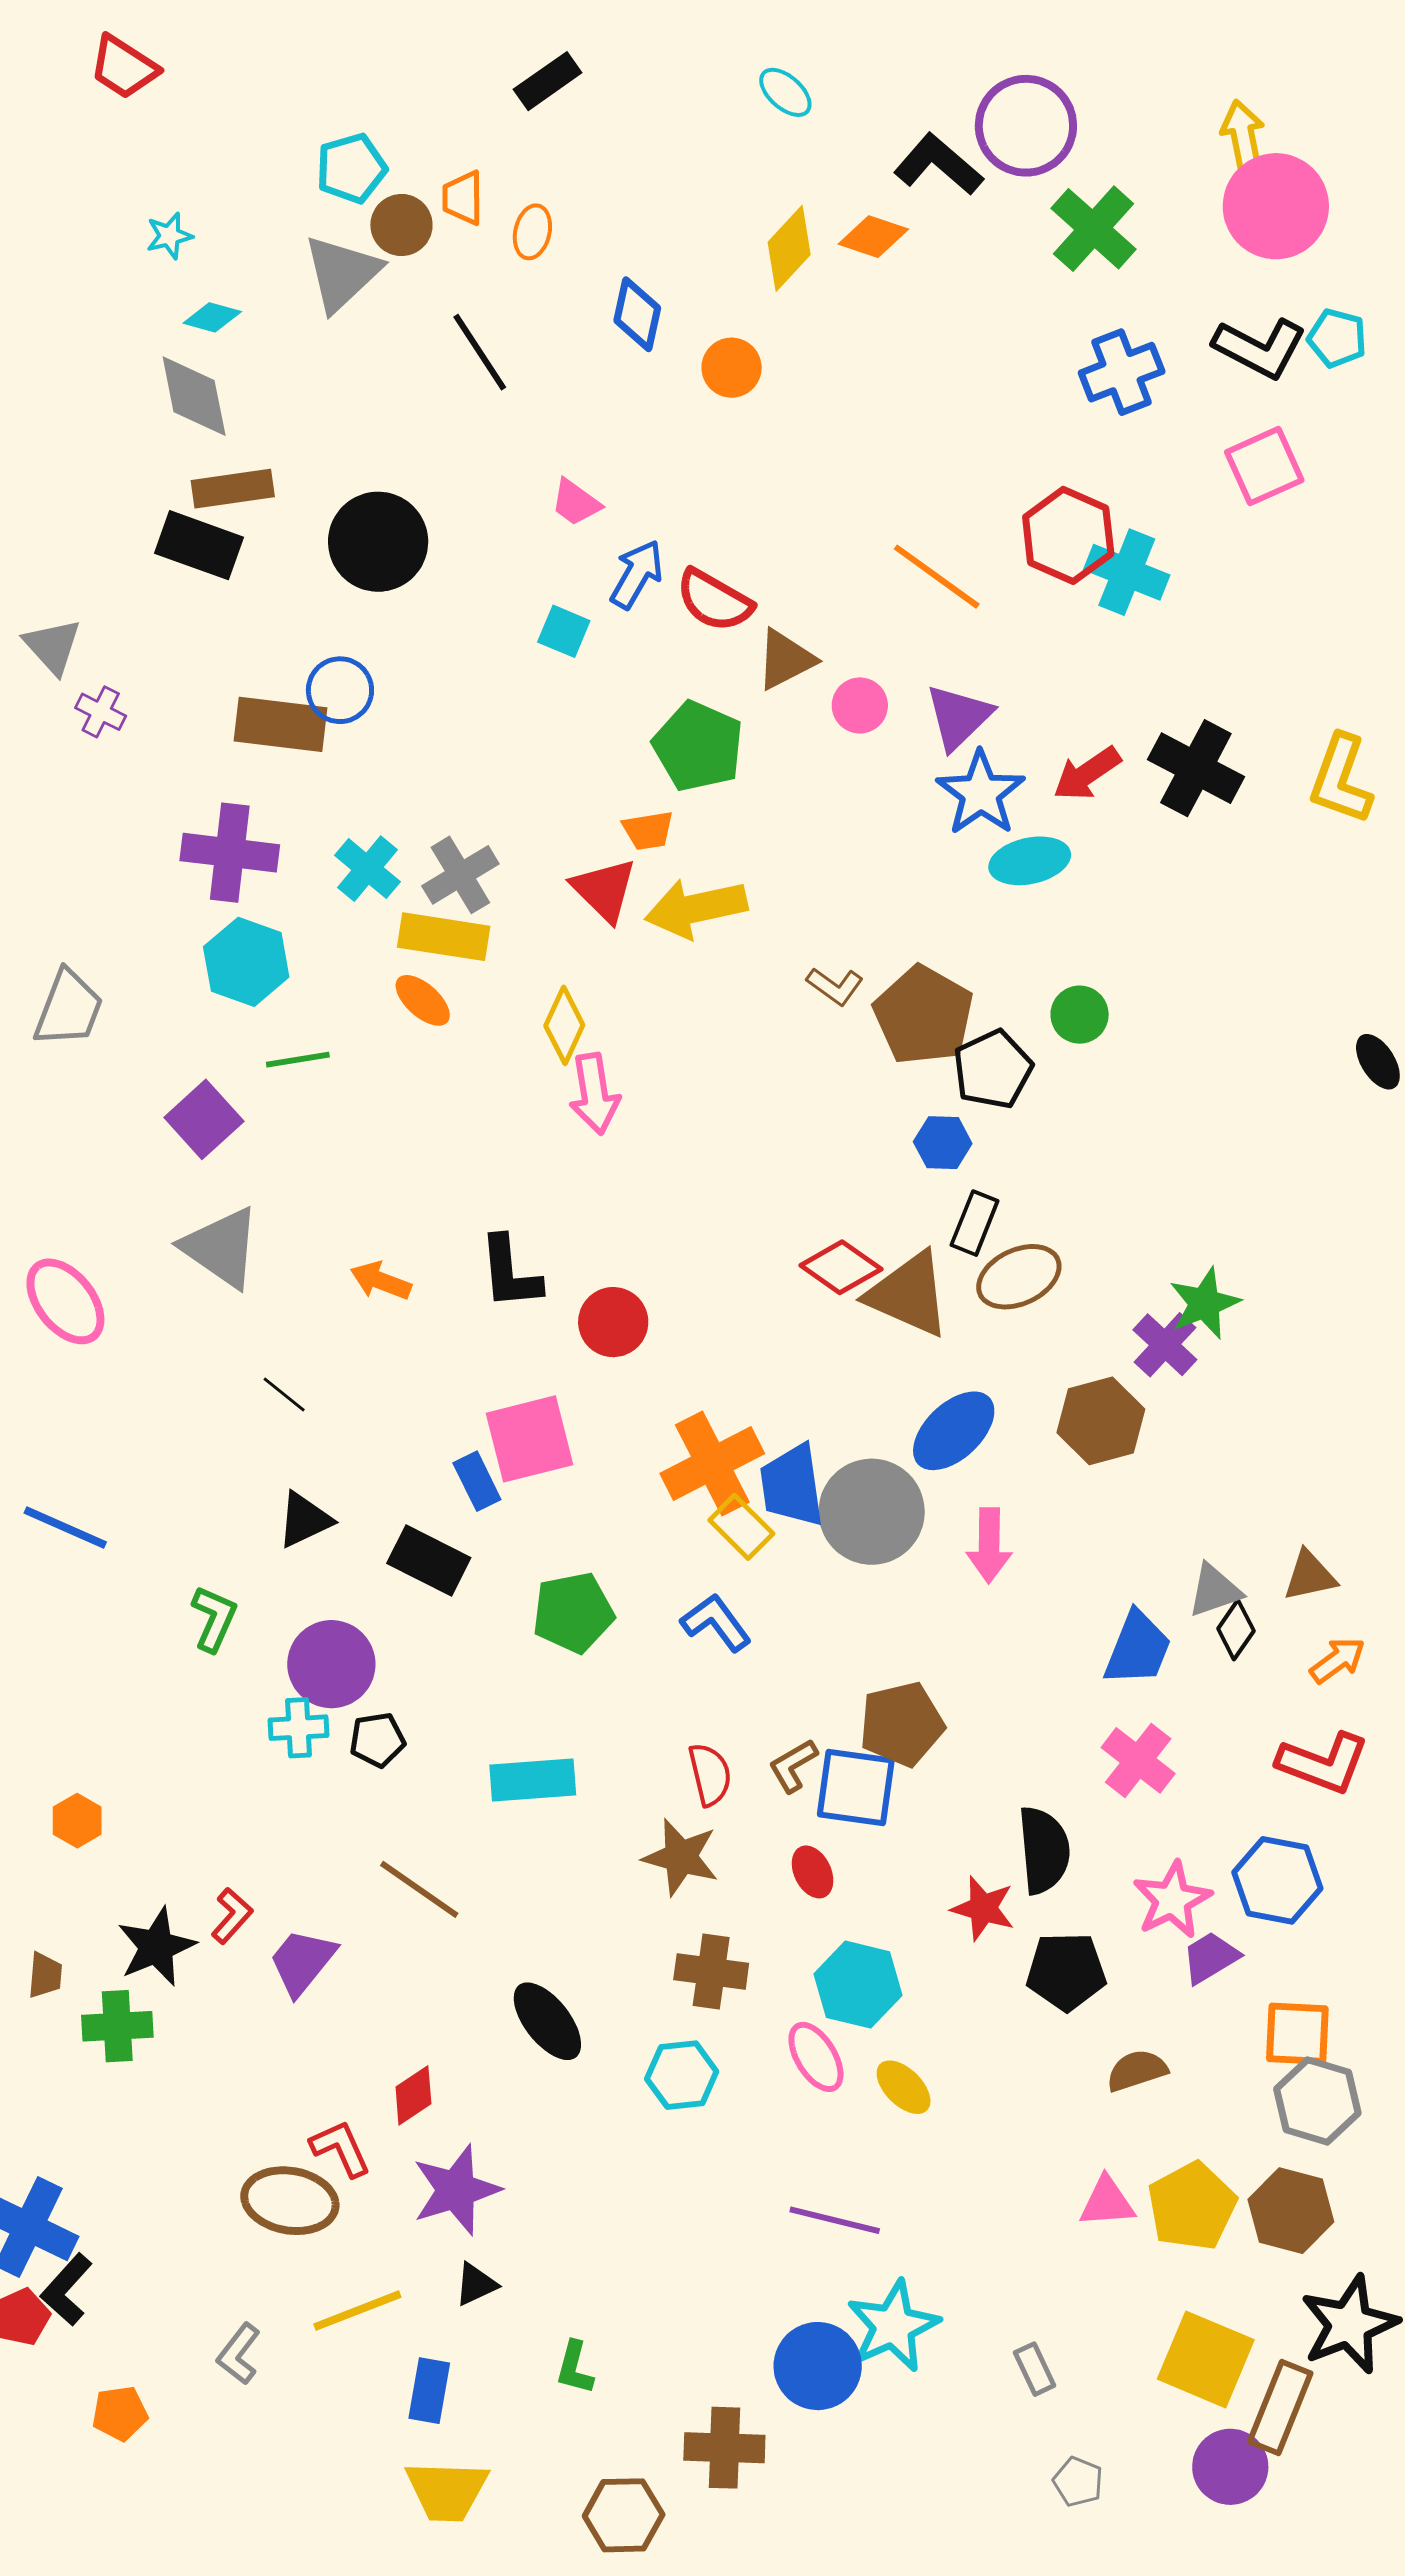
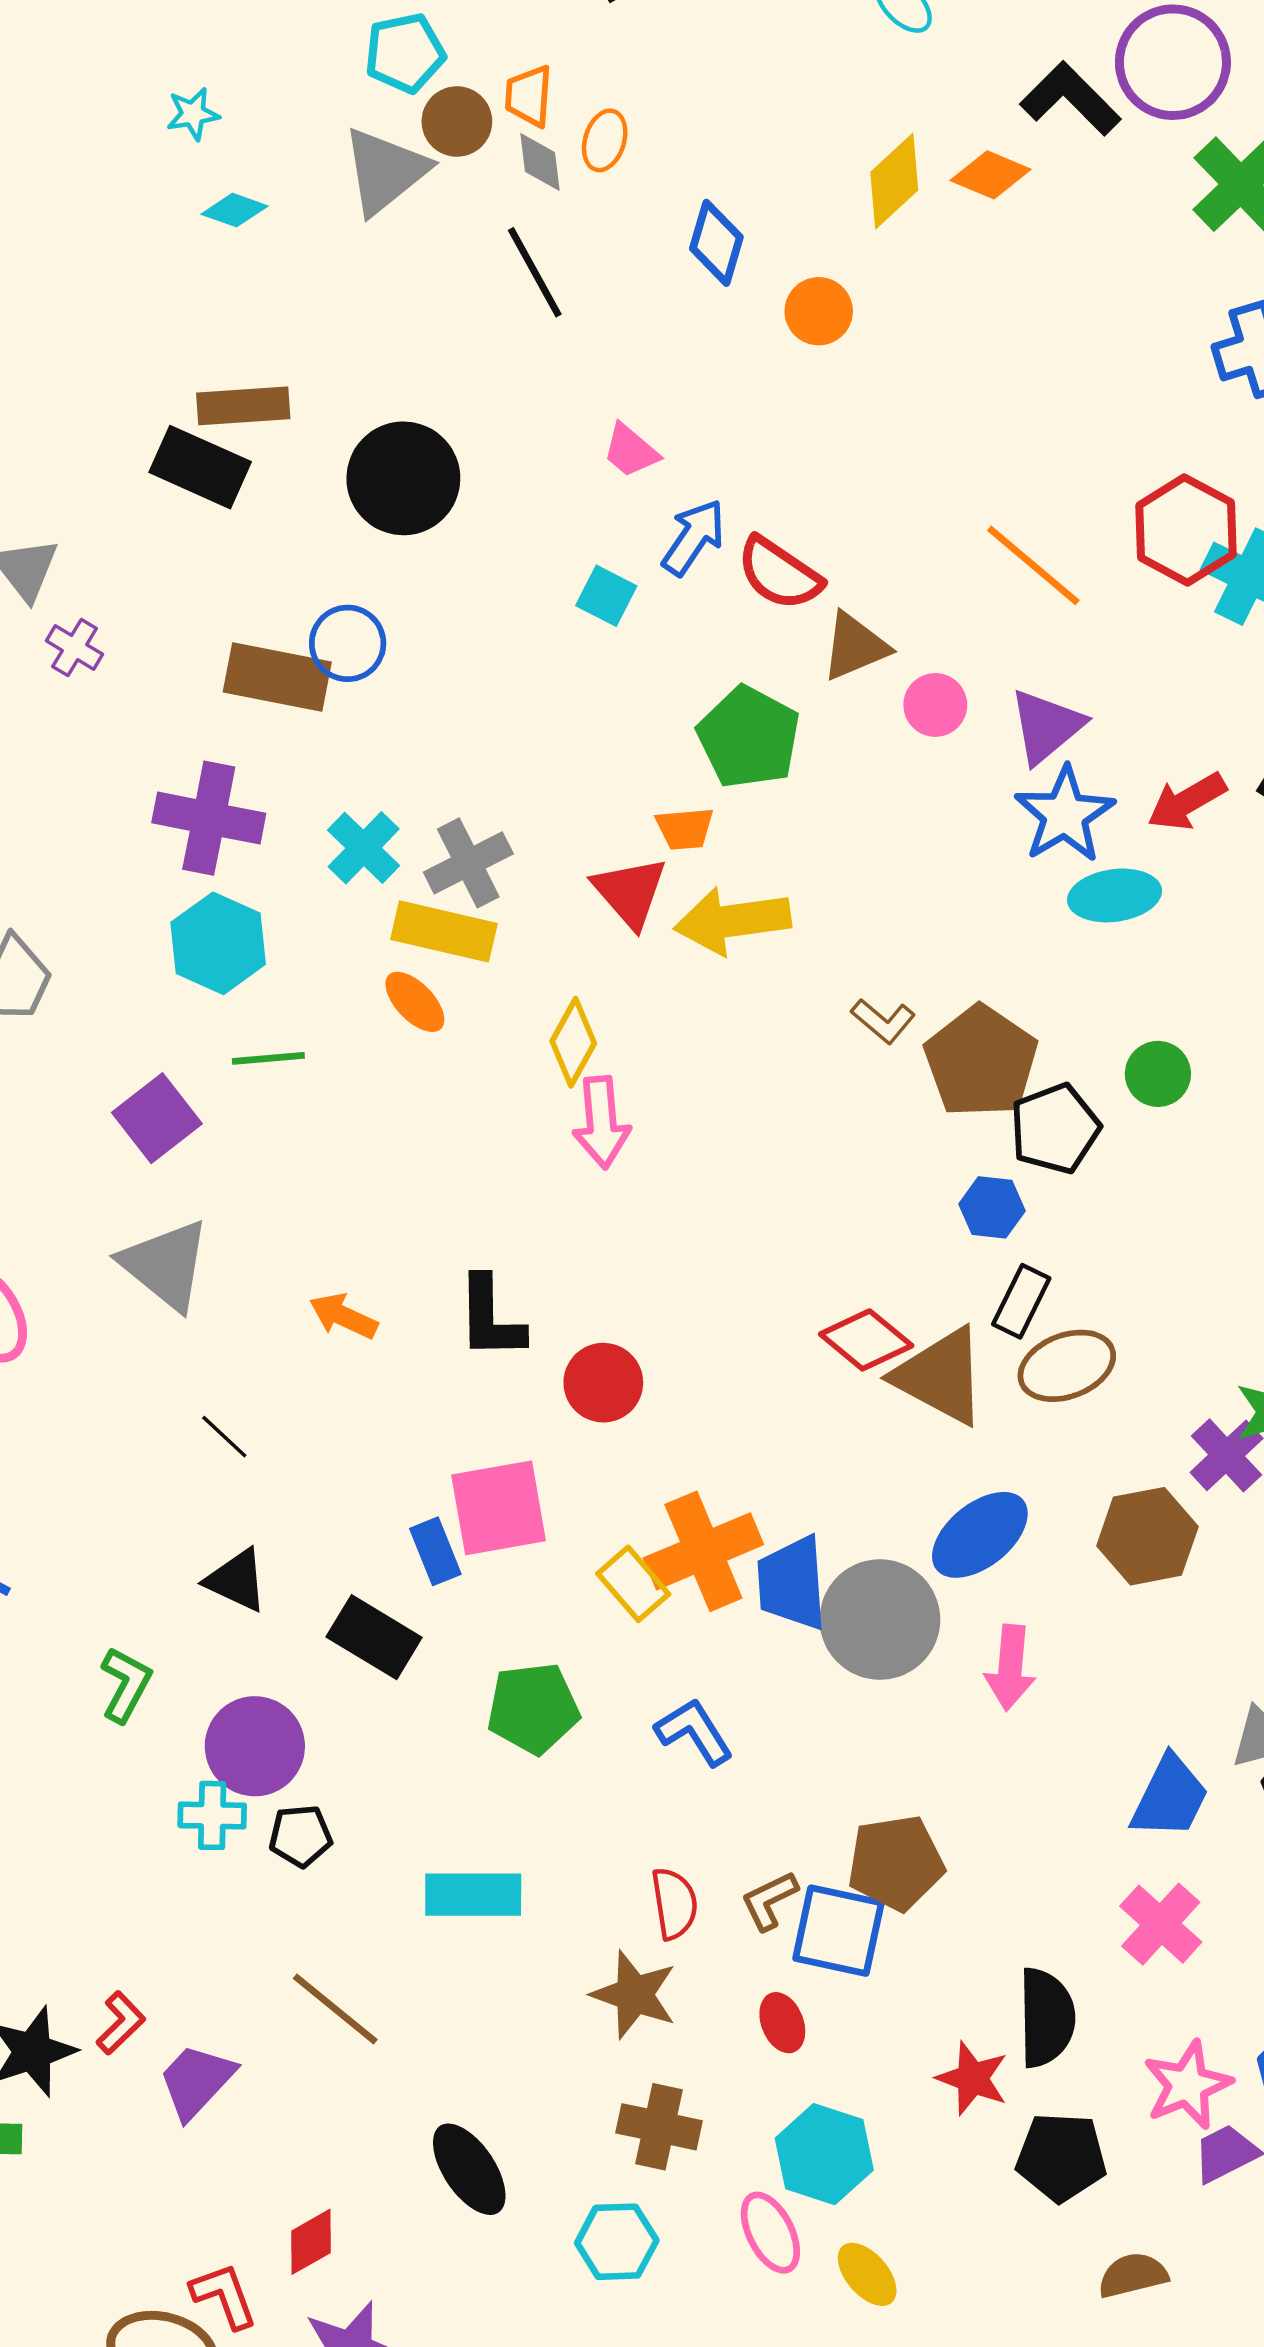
gray diamond: (194, 396) -> (540, 162), moved, size x0.6
black triangle: (304, 1520) -> (237, 1580), turned 46
yellow rectangle: (741, 1527) -> (633, 1584), moved

